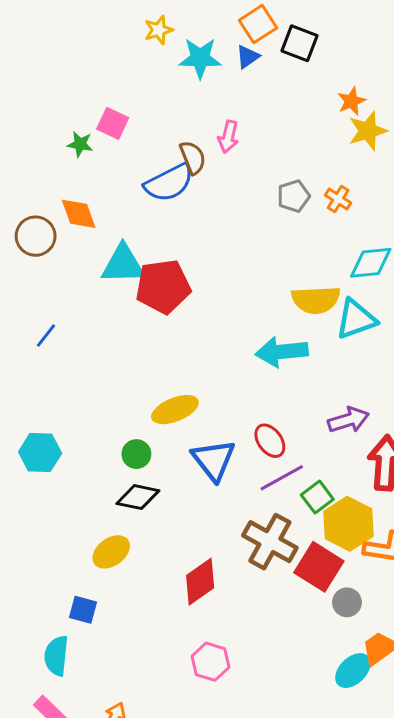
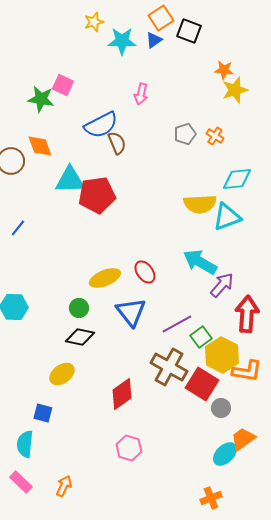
orange star: (351, 101) -> (224, 70), turned 30
green star: (80, 144) -> (41, 99), size x1.5
brown semicircle: (193, 158) -> (117, 143), moved
cyan arrow: (282, 352) -> (200, 262), moved, turned 36
purple arrow: (348, 420) -> (222, 285), turned -32
red ellipse: (270, 441) -> (145, 272), moved

